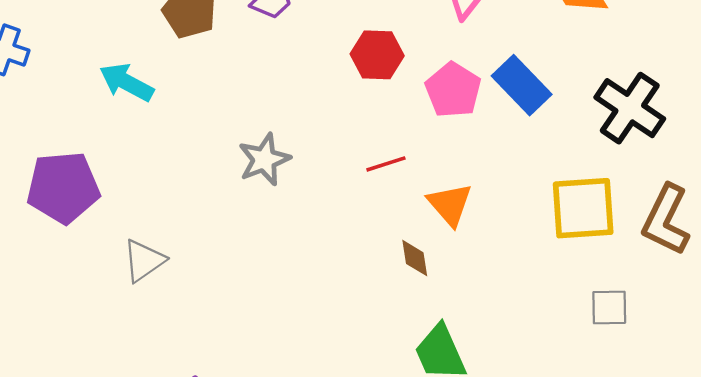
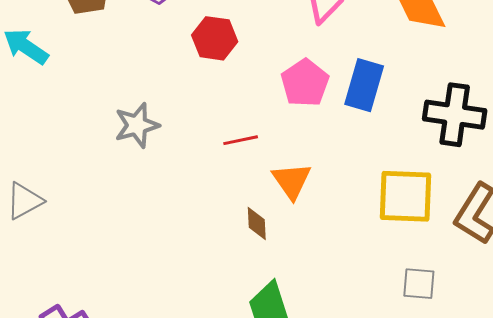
red hexagon: (377, 55) -> (215, 38), moved
blue rectangle: (522, 85) -> (364, 85), turned 54
black cross: (630, 108) -> (455, 115), turned -32

